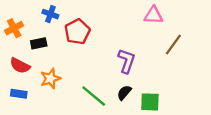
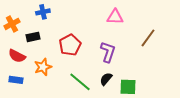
blue cross: (50, 14) -> (43, 12), turned -32
pink triangle: (153, 15) -> (115, 17), moved
red pentagon: (77, 32) -> (70, 45), moved

